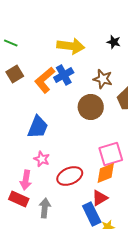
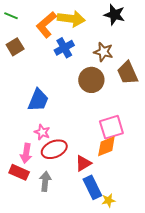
black star: (114, 42) -> (114, 15), size x1.5
orange L-shape: (45, 80) -> (46, 25), moved
red ellipse: (70, 176) -> (54, 149), moved
red triangle: (100, 198) -> (83, 163), moved

